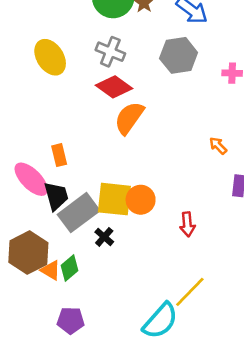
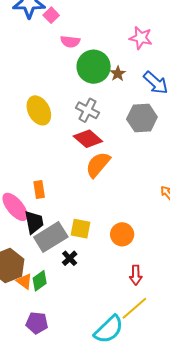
yellow square: (114, 199) -> (80, 229), size x0.7
orange circle: (141, 200) -> (122, 234), moved
red arrow: (187, 224) -> (136, 275), moved

